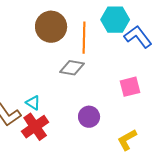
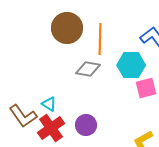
cyan hexagon: (115, 20) -> (131, 65), moved
purple circle: (89, 117) -> (86, 125), moved

